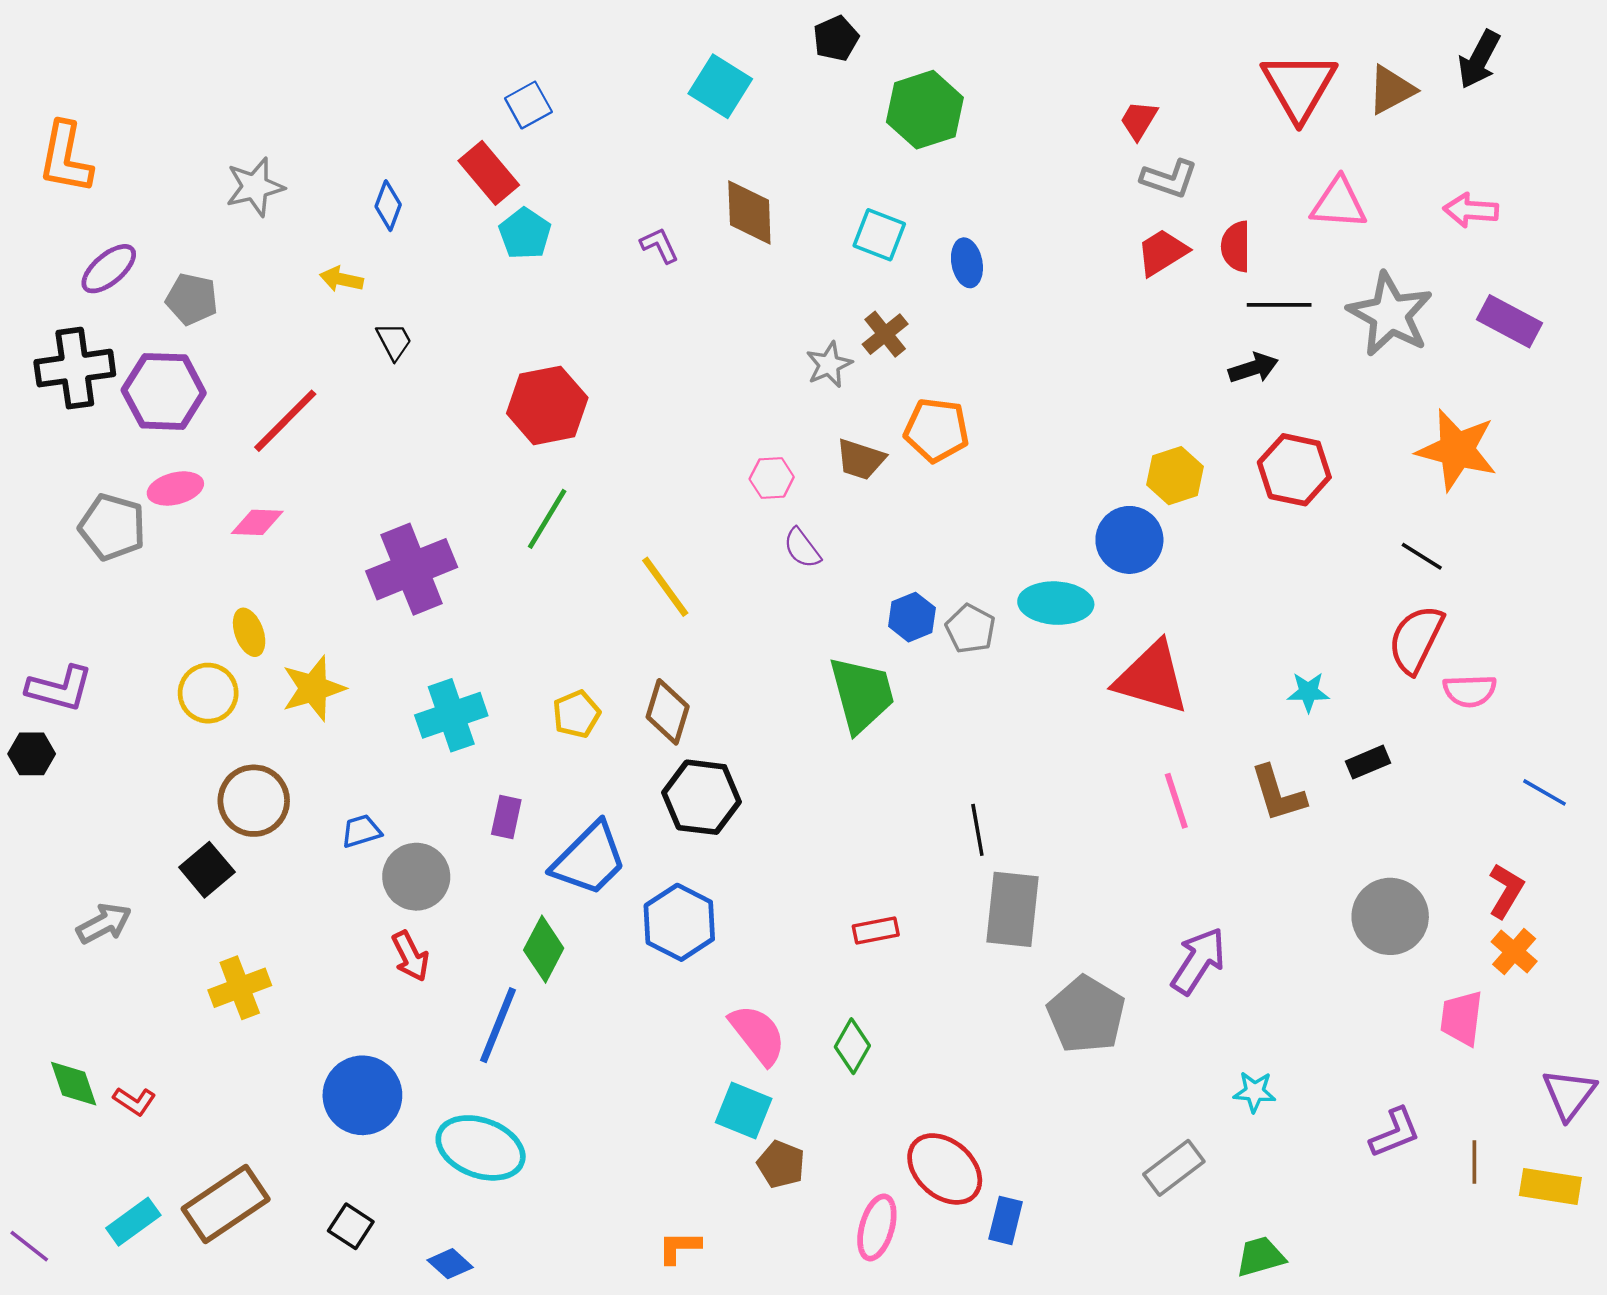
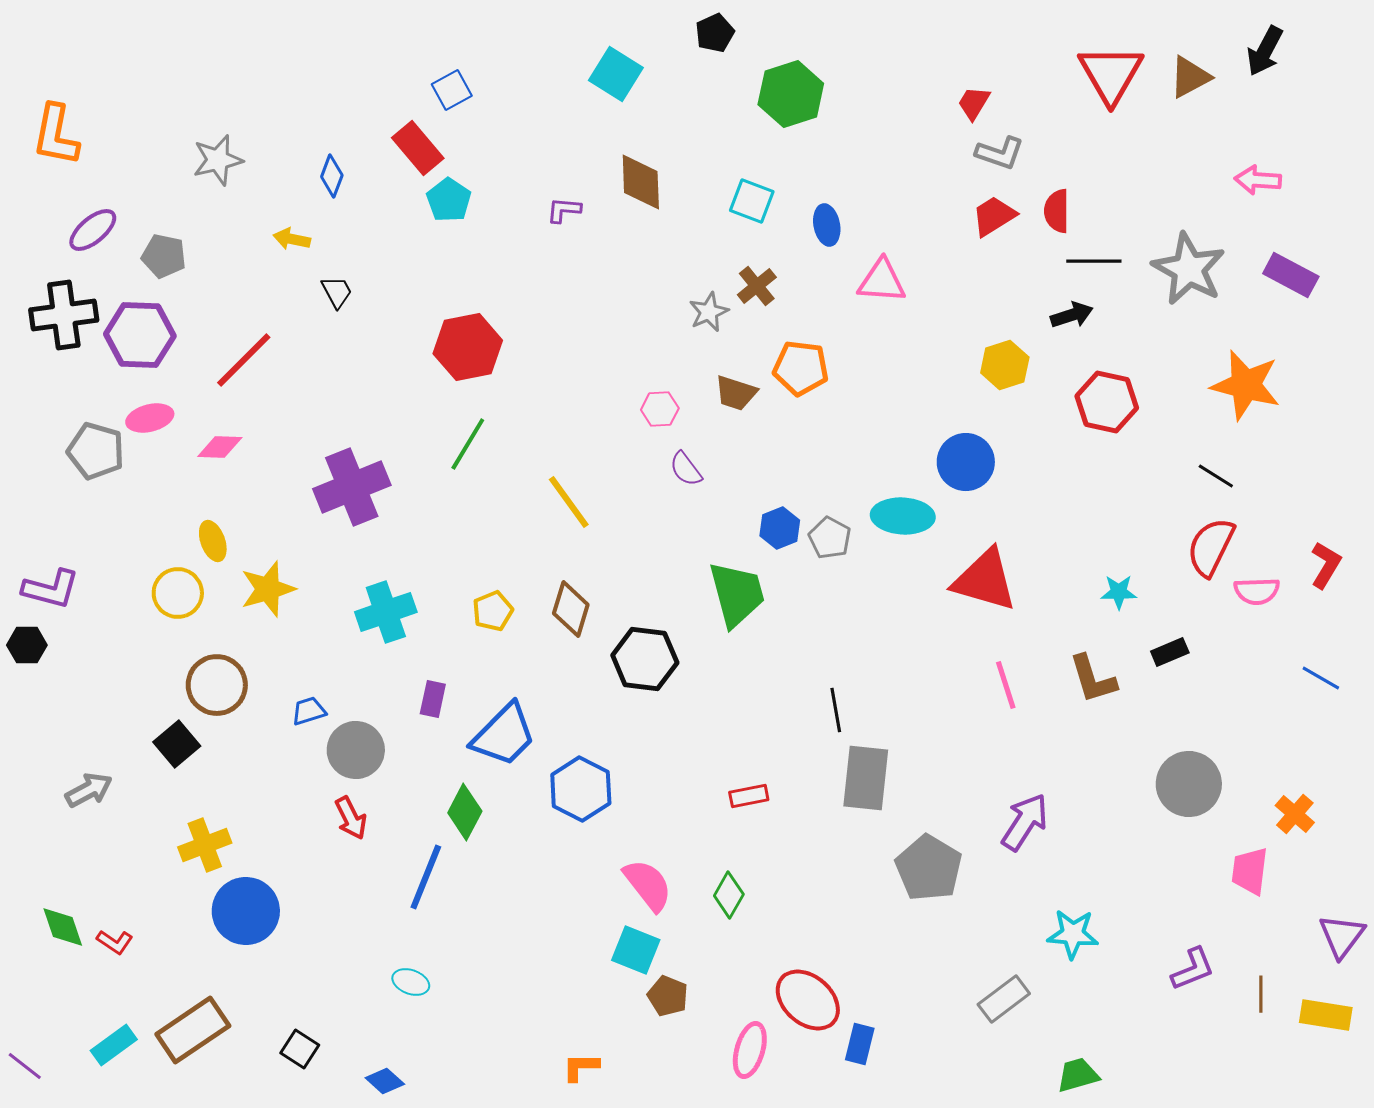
pink triangle: (1339, 203) -> (882, 281), moved
purple L-shape: (659, 245) -> (564, 210), turned -60
yellow hexagon: (1175, 476) -> (1005, 365), moved
black hexagon: (702, 797) -> (645, 659), moved
red L-shape: (1506, 891) -> (1326, 565), moved
cyan star: (1255, 1092) -> (1073, 934), size x1.4
blue circle: (362, 1095) -> (246, 911), moved
cyan ellipse: (481, 1148) -> (411, 982), size x0.5

